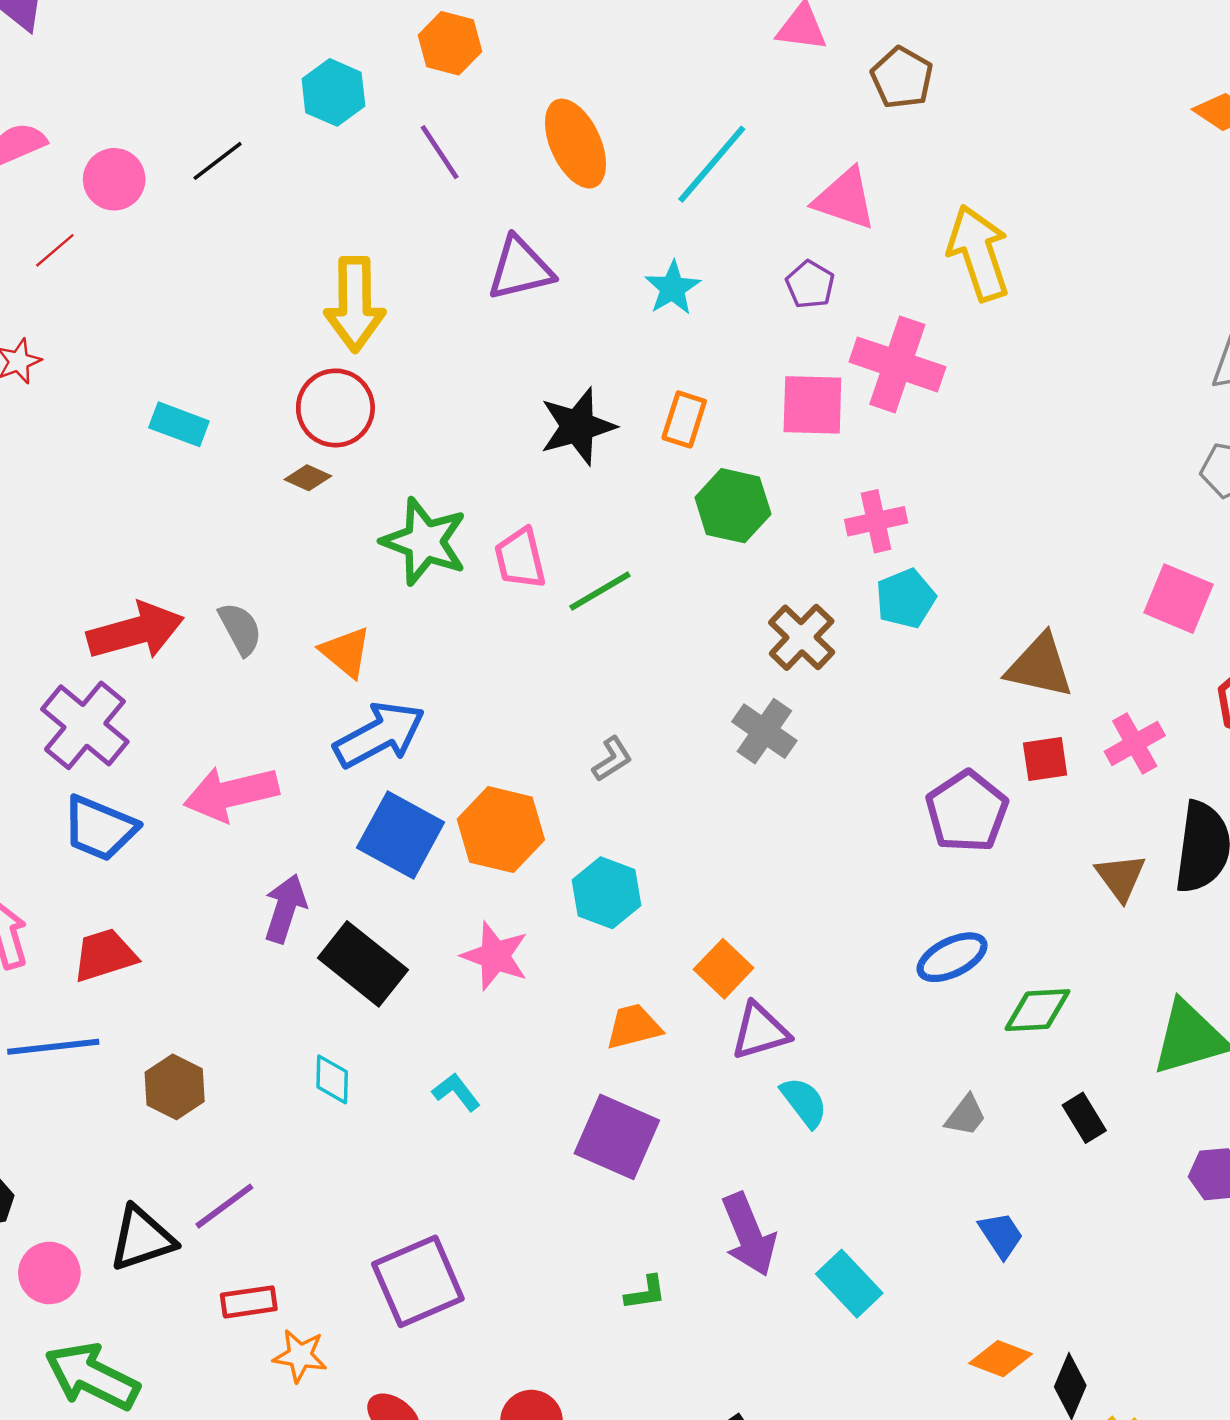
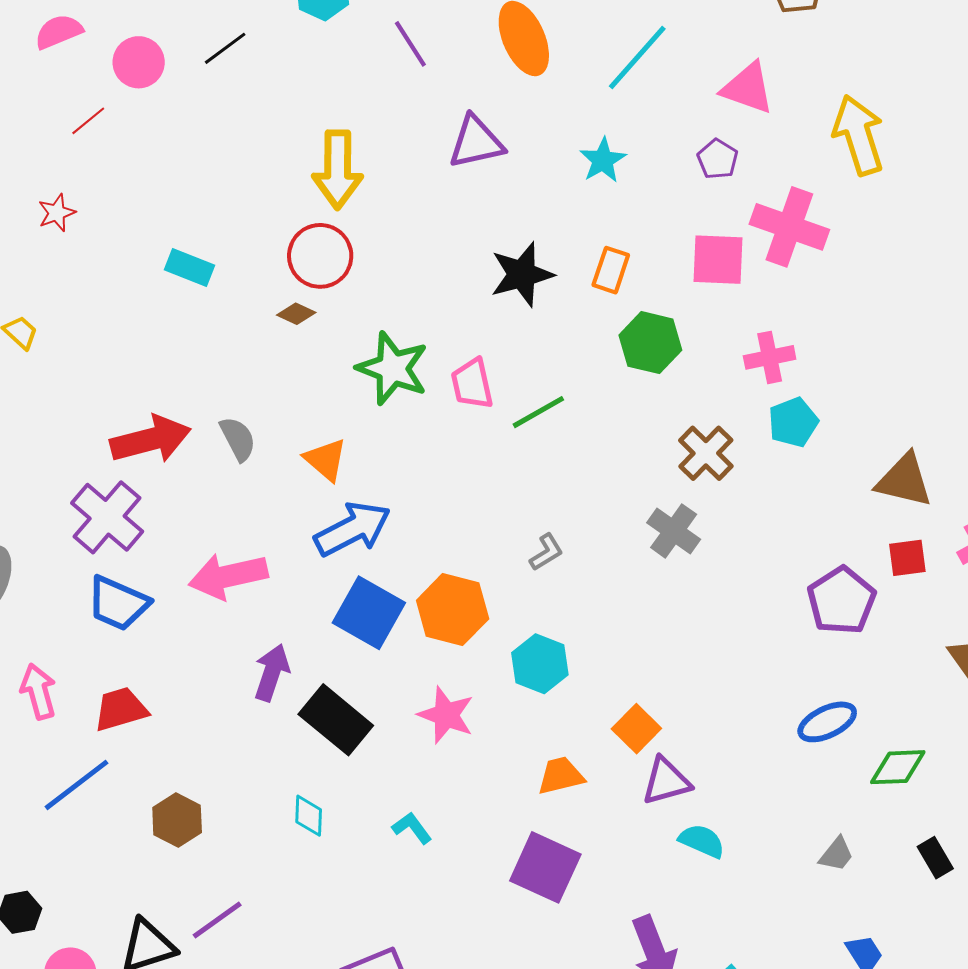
blue line: (53, 1047) -> (76, 785), turned -32
cyan semicircle: (804, 1102) -> (702, 841), turned -30

